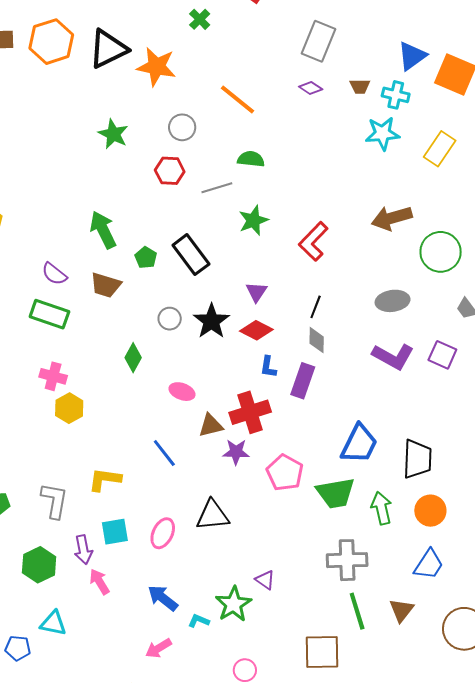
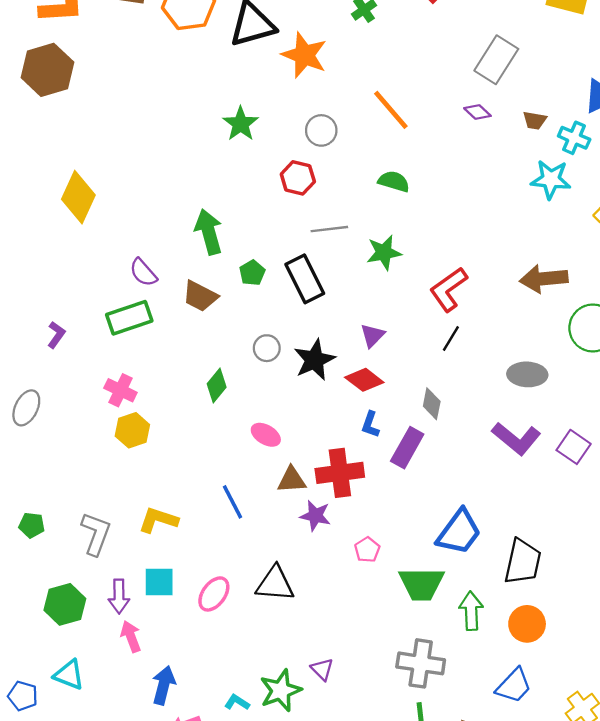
gray line: (217, 188) -> (329, 229), moved
black line: (316, 307) -> (451, 339), moved
green rectangle: (49, 314) -> (129, 318), turned -48
pink pentagon: (285, 473) -> (367, 550), size x0.6
blue arrow: (163, 598) -> (164, 685), moved, turned 56

